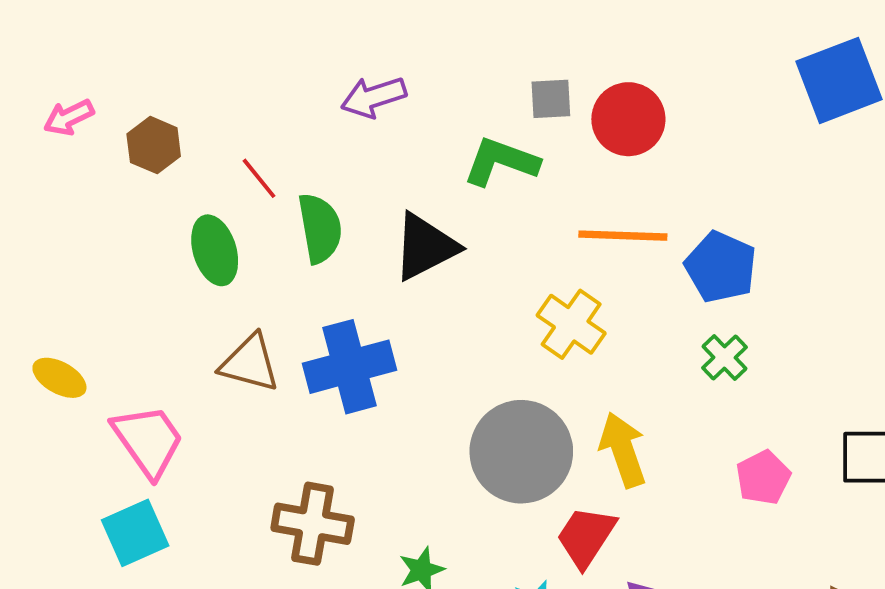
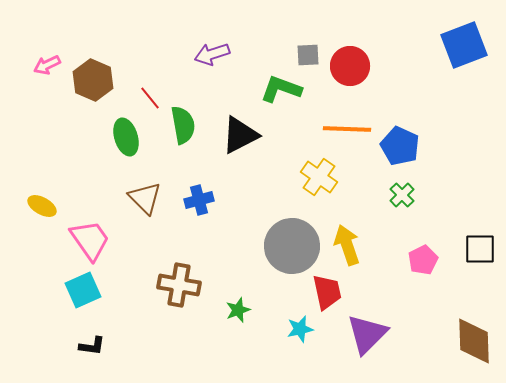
brown hexagon: (154, 145) -> (93, 80), size x1.4
brown triangle: (250, 363) -> (145, 198), turned 30
blue cross: (349, 367) -> (199, 200), size x0.6
red trapezoid: (586, 537) -> (327, 292), turned 135

